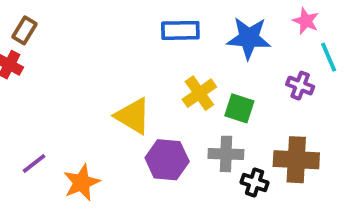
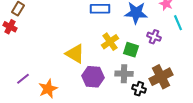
purple cross: (300, 86) -> (154, 37), moved
brown cross: (296, 160) -> (161, 77), turned -30

